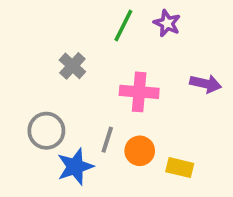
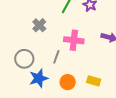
gray line: (107, 140) -> (56, 57), moved
orange circle: (140, 151) -> (68, 82), moved

